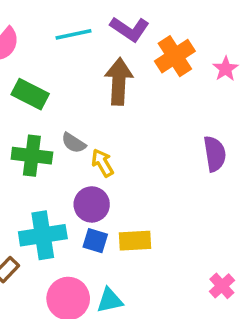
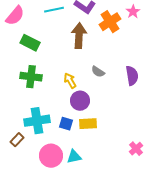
pink star: (226, 69) -> (133, 12), moved
gray semicircle: (74, 143) -> (98, 72), moved
purple circle: (92, 204) -> (80, 101), moved

